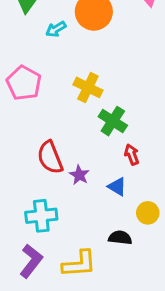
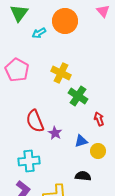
red arrow: (132, 155) -> (99, 119), moved
blue triangle: (117, 187) -> (81, 141), turned -48
yellow circle: (148, 213) -> (98, 151), moved

